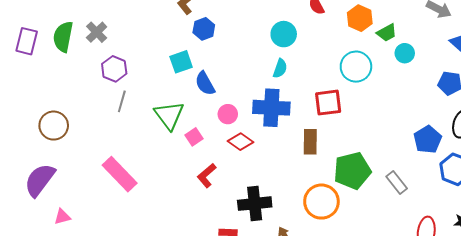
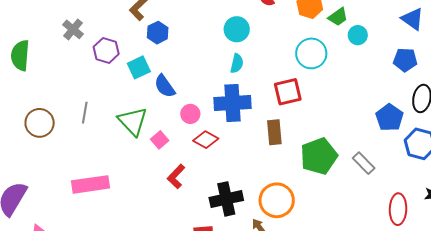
gray cross: (97, 32) -> (73, 29), moved
purple hexagon: (114, 69) -> (106, 50), moved
brown circle: (54, 126) -> (40, 123), moved
pink rectangle: (120, 174) -> (90, 184), turned -48
orange circle: (321, 202) -> (277, 200), moved

